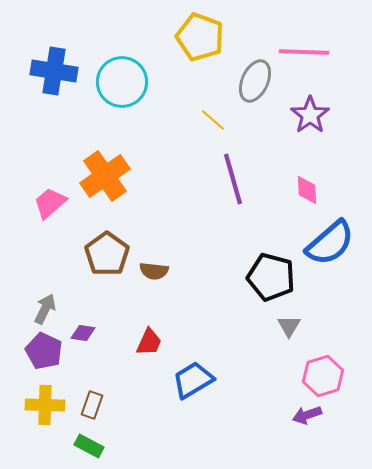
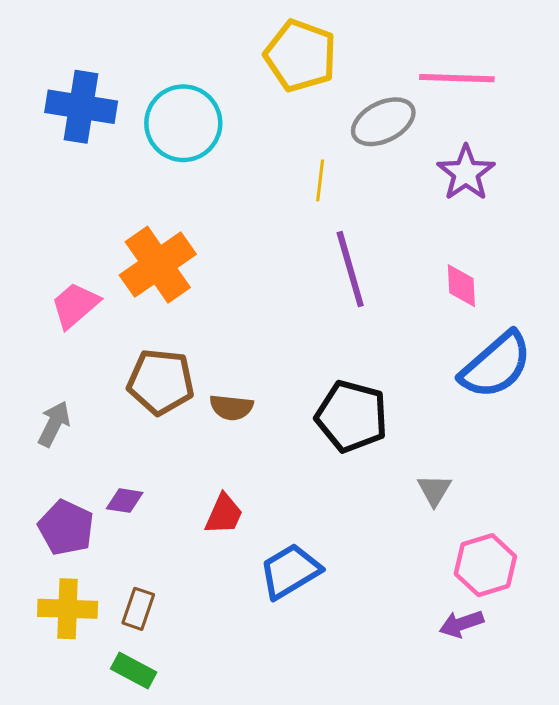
gray ellipse: (255, 81) -> (383, 122), turned 39
yellow line: (213, 120) -> (320, 180), turned 56
brown pentagon: (107, 254) -> (161, 382), turned -30
black pentagon: (271, 277) -> (352, 416), moved
gray arrow: (45, 309) -> (54, 424), moved

